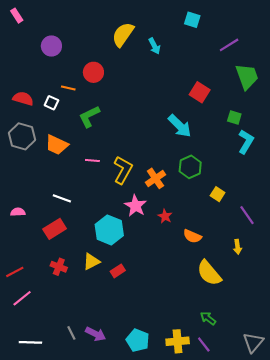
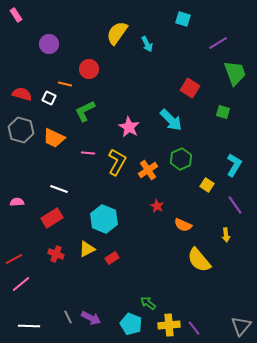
cyan L-shape: (246, 142) -> (234, 165), moved
pink star: (136, 206) -> (129, 127), moved
green arrow: (208, 318) -> (148, 303), moved

